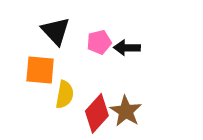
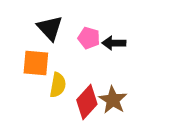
pink pentagon: (99, 42) -> (89, 38), turned 30

